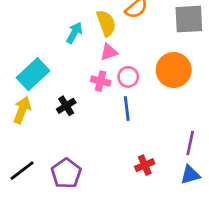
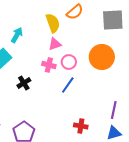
cyan arrow: (74, 33) -> (17, 35), moved
blue line: (127, 109) -> (68, 85), turned 42
red cross: (145, 165) -> (81, 126), turned 32

